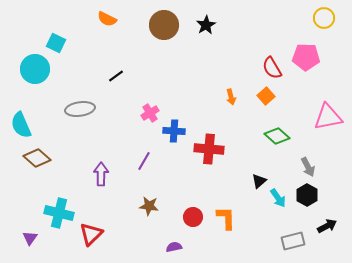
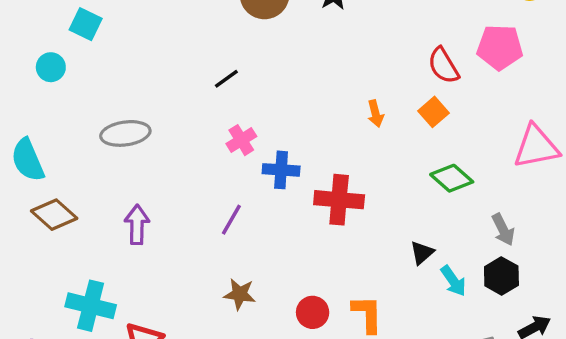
cyan circle: (35, 69) -> (51, 67), size x0.6
black line: (116, 76) -> (226, 79), moved
purple arrow: (101, 174) -> (137, 225), moved

